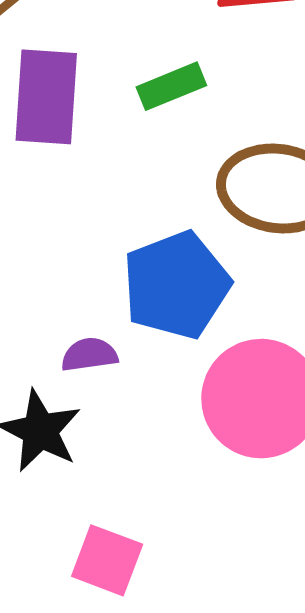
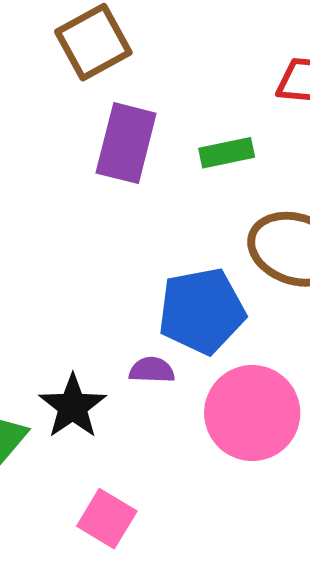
purple semicircle: (89, 355) -> (152, 370), moved

